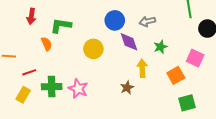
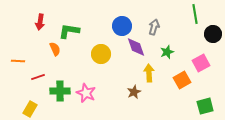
gray arrow: (147, 21) -> (154, 27), turned 119
pink square: (195, 58) -> (201, 63), turned 36
yellow rectangle: (23, 95) -> (30, 109), moved
green square: (187, 103) -> (205, 106), moved

